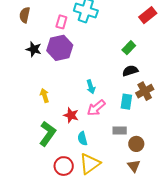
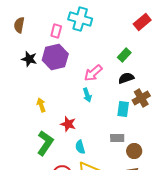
pink arrow: (96, 108) -> (93, 73), moved

